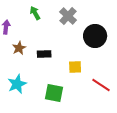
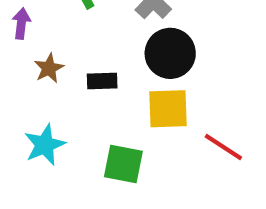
black circle: (95, 36) -> (170, 53), moved
yellow square: (75, 67) -> (168, 109), size x1.5

